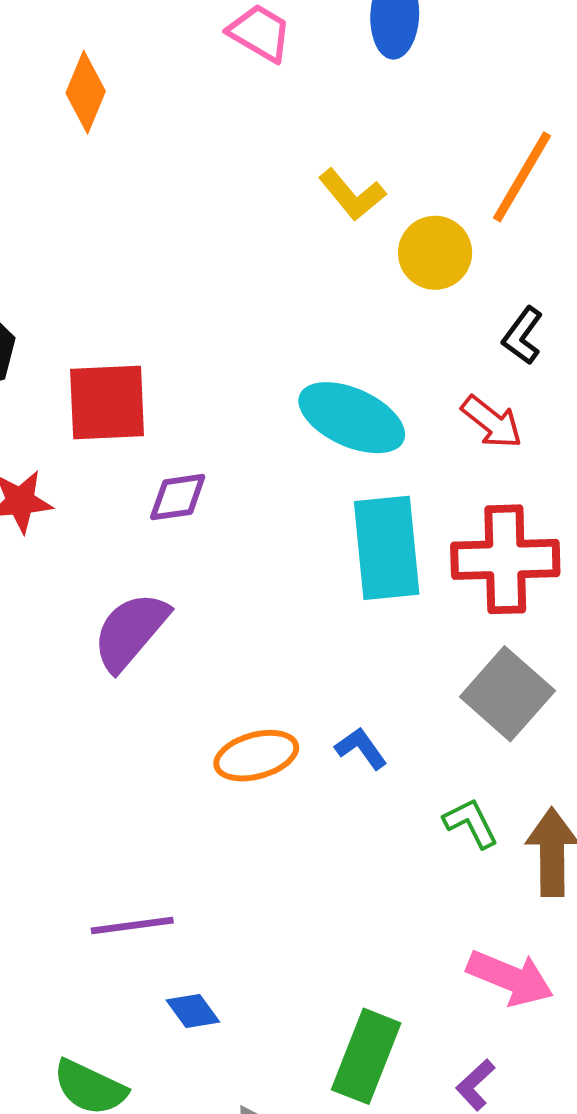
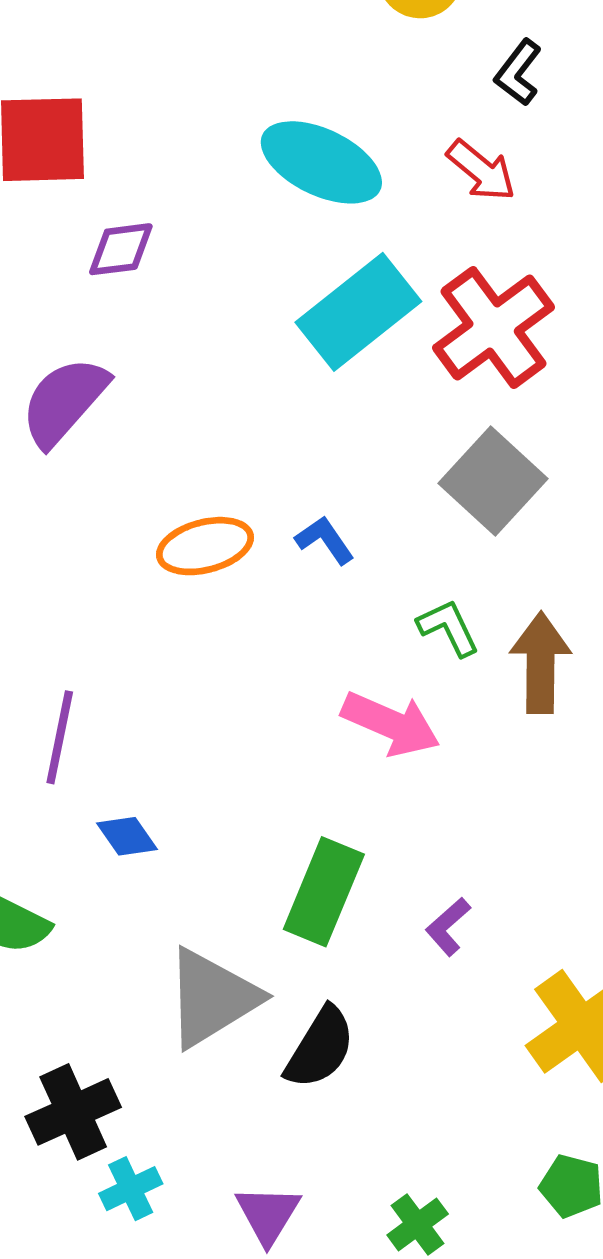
cyan rectangle: (387, 548) -> (358, 312), turned 56
red cross: (505, 559) -> (494, 328), turned -36
purple line: (132, 926) -> (60, 737), turned -72
pink arrow: (510, 978) -> (391, 724), moved

